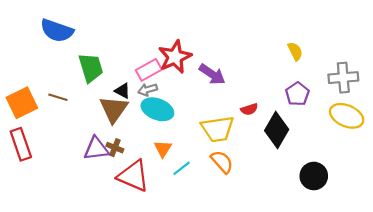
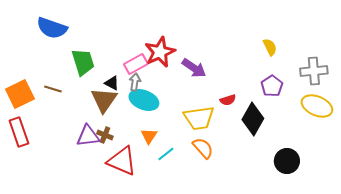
gray arrow: (148, 90) -> (135, 82), turned 114

